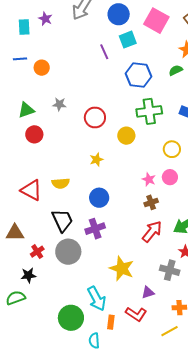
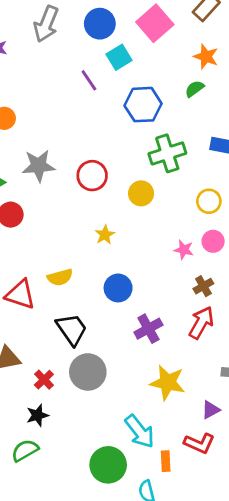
pink square: (156, 21) -> (155, 23), turned 30
gray star: (59, 104) -> (39, 166), size x1.6
brown cross: (151, 202) -> (203, 286), moved
purple cross: (95, 229) -> (148, 329), moved

